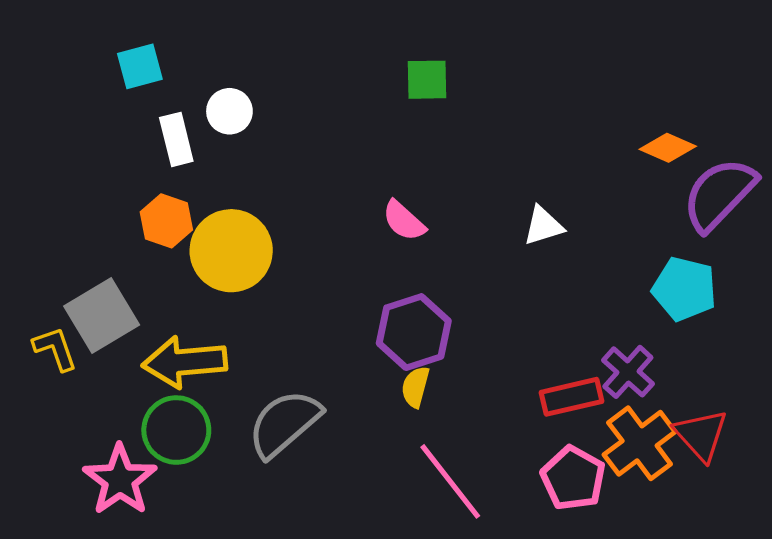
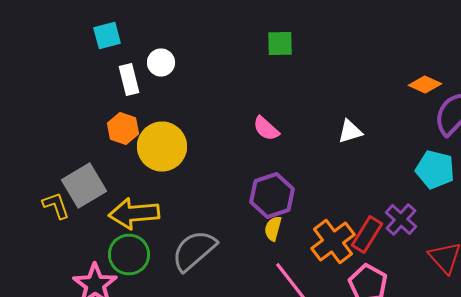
red rectangle: (571, 397) -> (367, 234), turned -45
orange cross: (640, 443) -> (333, 242), moved

